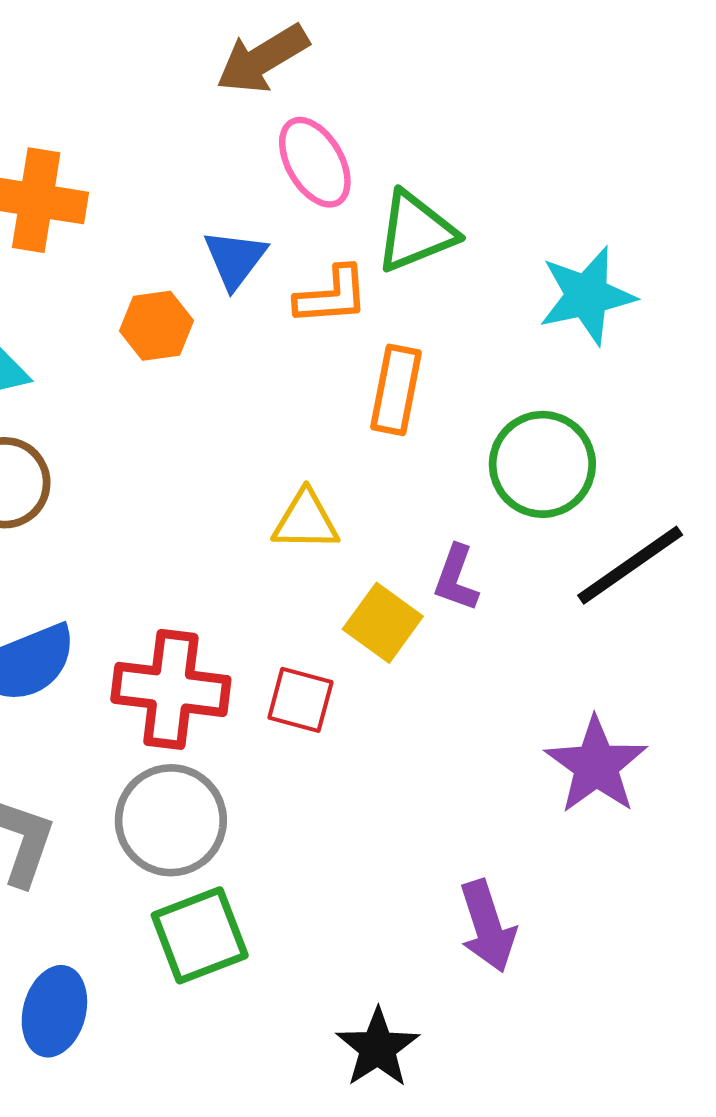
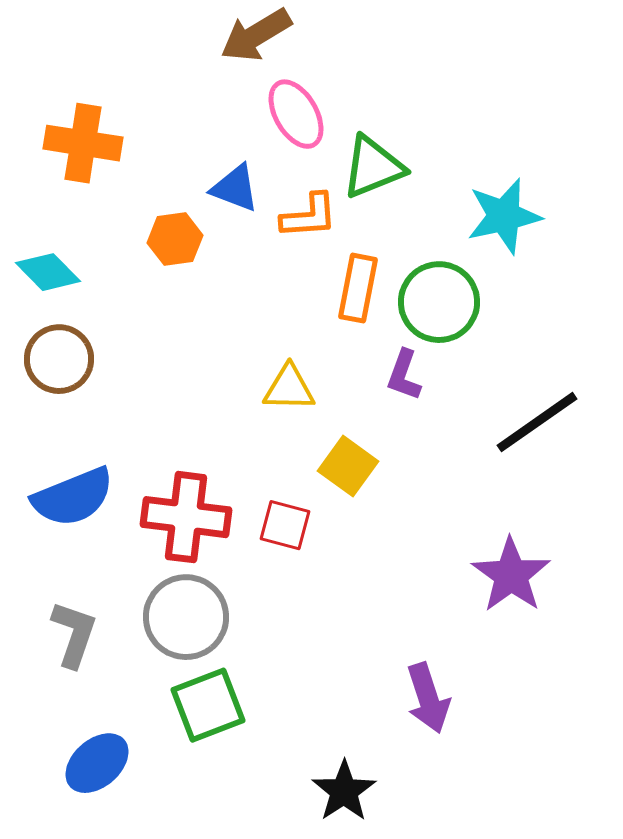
blue triangle: (235, 259) -> (235, 188), turned -46
green circle: (542, 464) -> (439, 302), moved
purple L-shape: (456, 578) -> (404, 375), moved
blue ellipse: (54, 1011) -> (97, 763), turned 34

